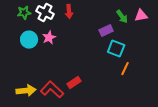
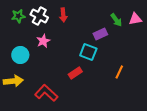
cyan circle: (29, 40) -> (20, 55), moved
cyan square: (116, 49) -> (88, 52), moved
red rectangle: (74, 83) -> (75, 73), moved
yellow arrow: (26, 91) -> (13, 81), moved

